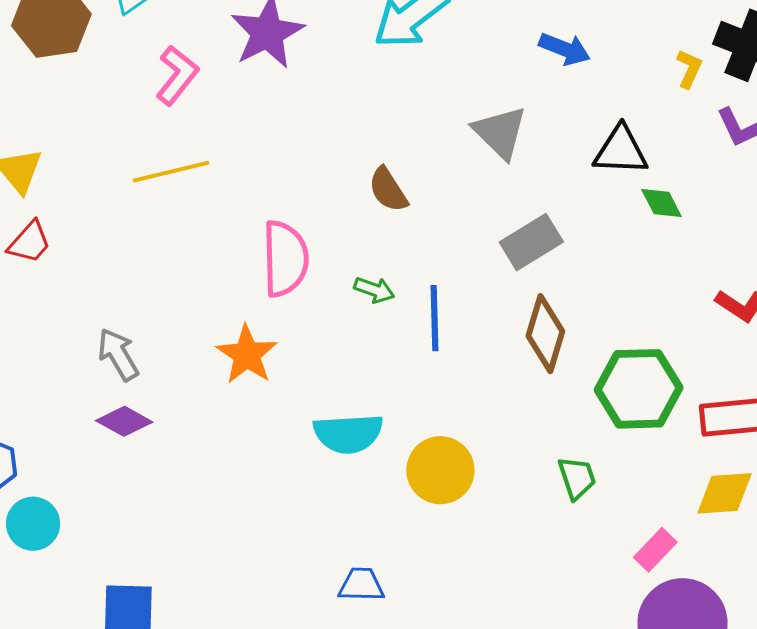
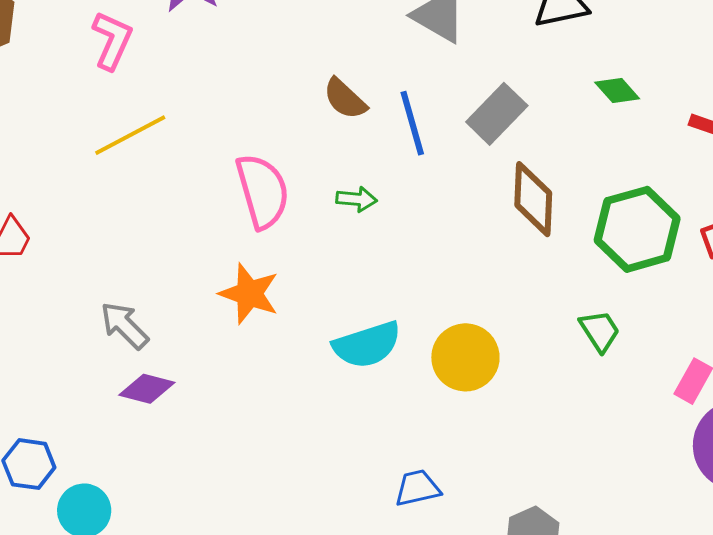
green diamond: (662, 203) -> (617, 90), moved
blue line: (434, 318) -> (412, 123), moved

